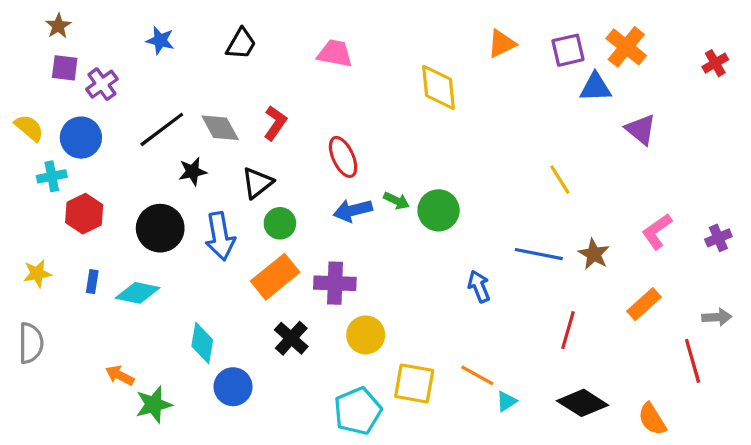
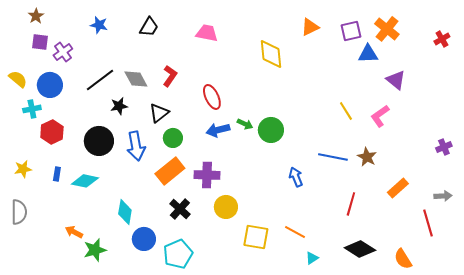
pink L-shape: (657, 231) -> (380, 116), moved
cyan triangle: (506, 401) -> (312, 258), moved
cyan pentagon: (358, 411) -> (178, 254), moved

